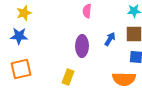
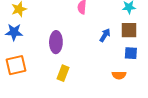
purple ellipse: (82, 46) -> (56, 42), moved
orange semicircle: (124, 79) -> (119, 75), size x0.6

